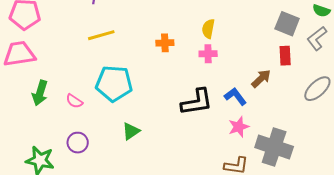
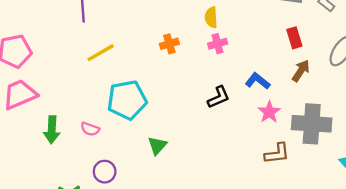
red rectangle: (285, 56) -> (294, 38), moved
brown arrow: (261, 79) -> (301, 71), moved
black L-shape: (197, 102) -> (219, 97), size x0.7

